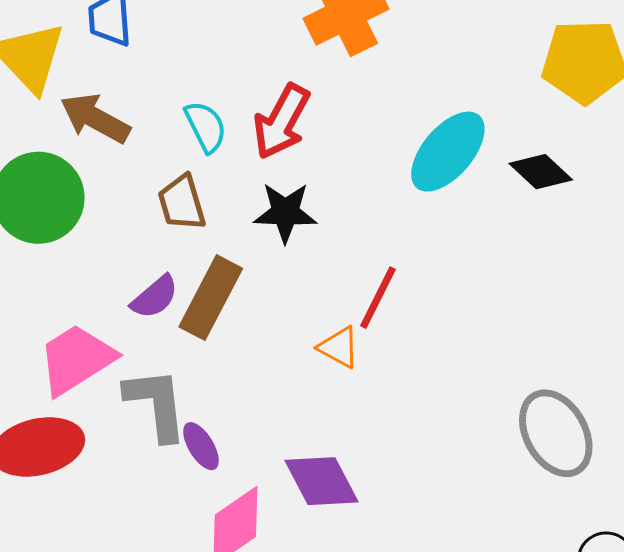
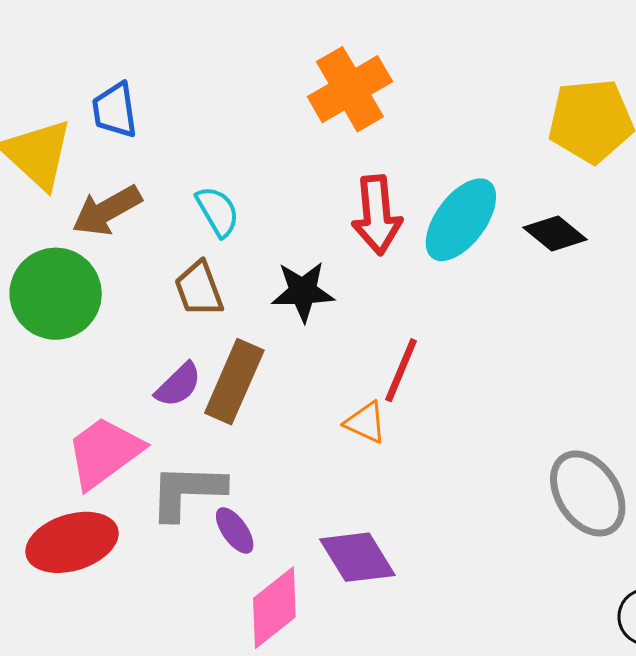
brown arrow: (95, 118) -> (107, 211), turned -54
red arrow: (281, 121) -> (377, 215), moved, turned -30
gray L-shape: (156, 404) -> (187, 491), turned -78

